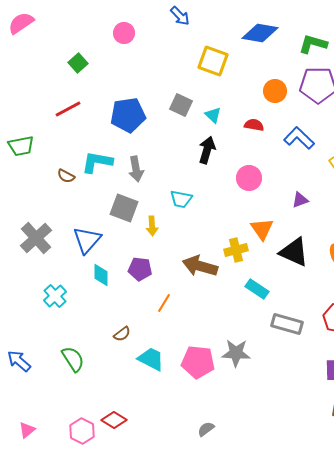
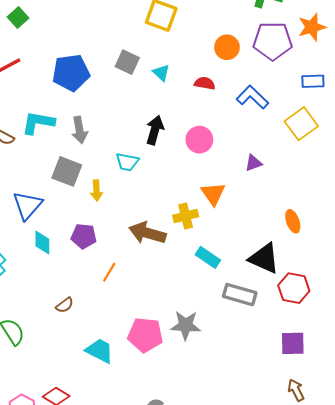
black arrow: (207, 150) -> (155, 130), moved
black triangle: (294, 252) -> (264, 258), moved
cyan trapezoid: (151, 359) -> (100, 351), moved

